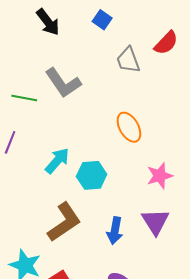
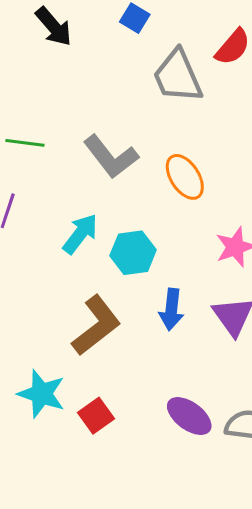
gray trapezoid: (128, 60) -> (178, 76), size x1.4
gray L-shape: (63, 83) -> (111, 157), moved
blue arrow: (115, 231) -> (171, 309), moved

